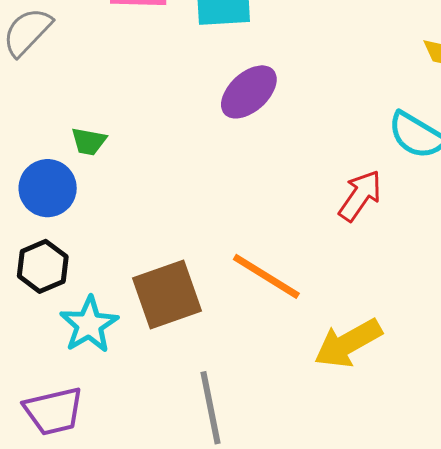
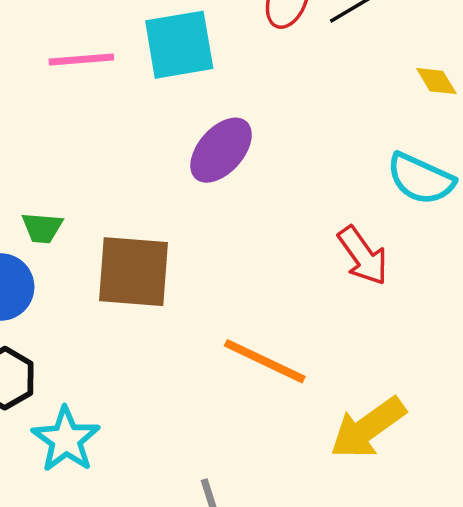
red arrow: (360, 196) -> (363, 256), turned 116
brown square: (167, 294) -> (134, 272), moved, turned 30

